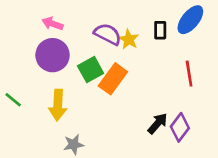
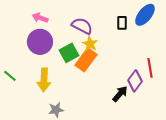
yellow star: (129, 39) -> (90, 44), moved
red line: (189, 74) -> (150, 68), moved
purple diamond: (180, 127) -> (135, 81), moved

